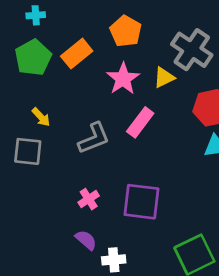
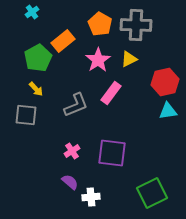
cyan cross: (36, 15) -> (32, 12), turned -32
gray cross: (192, 50) -> (136, 25), moved, turned -32
green pentagon: (33, 58) -> (38, 58), moved

